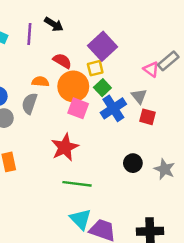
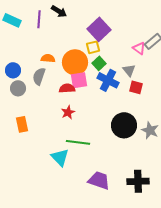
red semicircle: (62, 61) -> (67, 88), moved, turned -35
pink square: (78, 108) -> (79, 80), turned -30
blue cross: (113, 108) -> (108, 80), turned -30
red star: (65, 147) -> (68, 112), size x0.6
black circle: (133, 163) -> (124, 125), size x1.6
cyan triangle: (81, 219) -> (60, 157), moved

